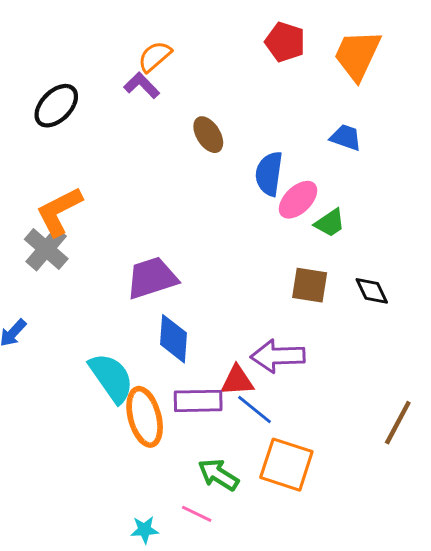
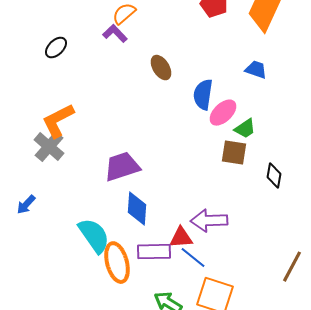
black ellipse: (56, 106) -> (56, 48), size x0.7
brown square: (310, 285) -> (234, 153), moved
black diamond: (372, 291) -> (274, 176), turned 35

